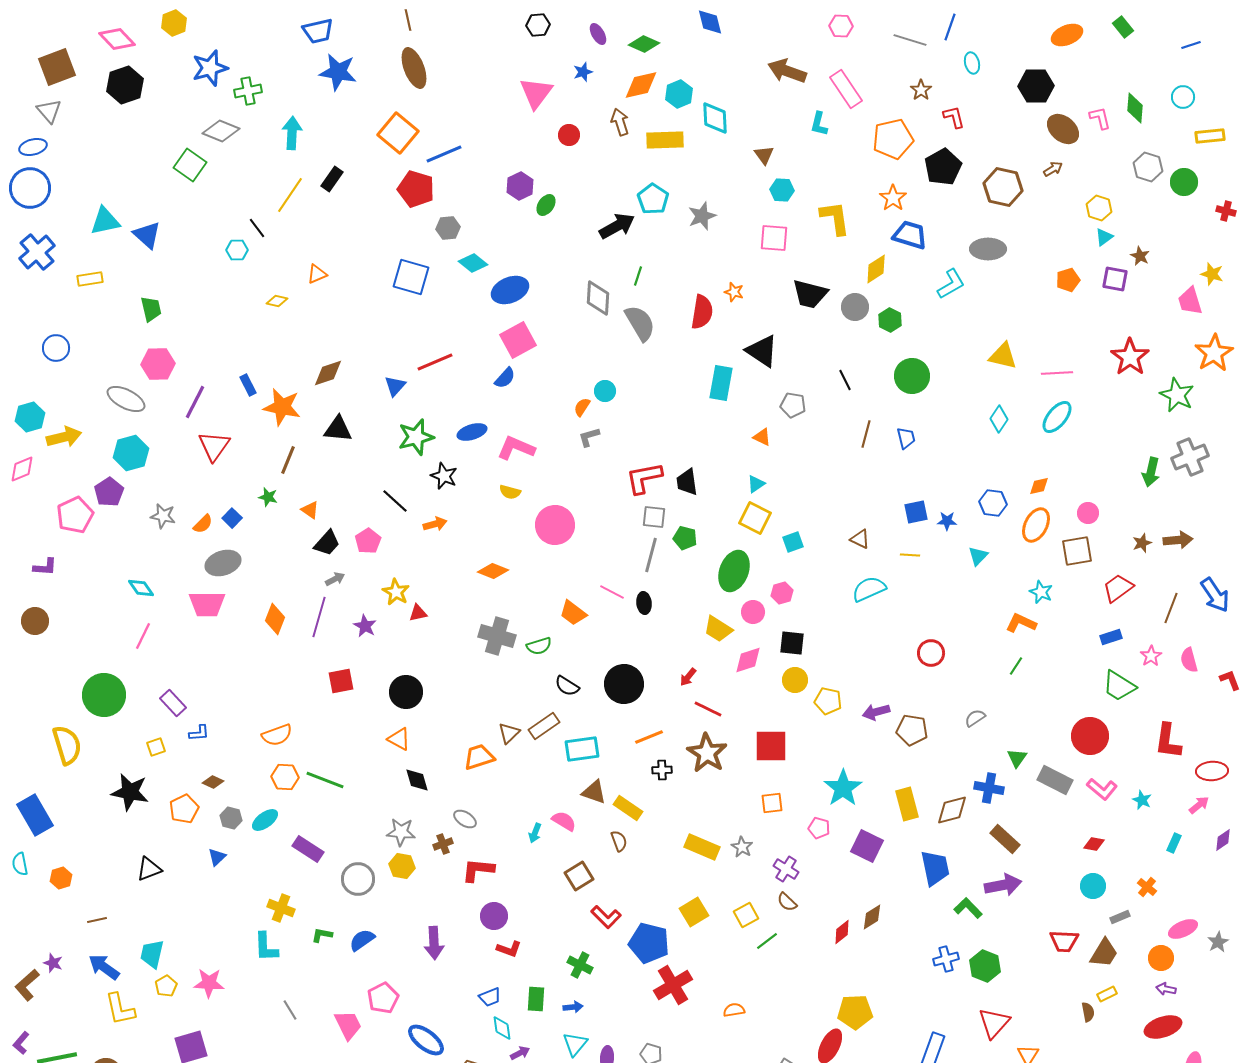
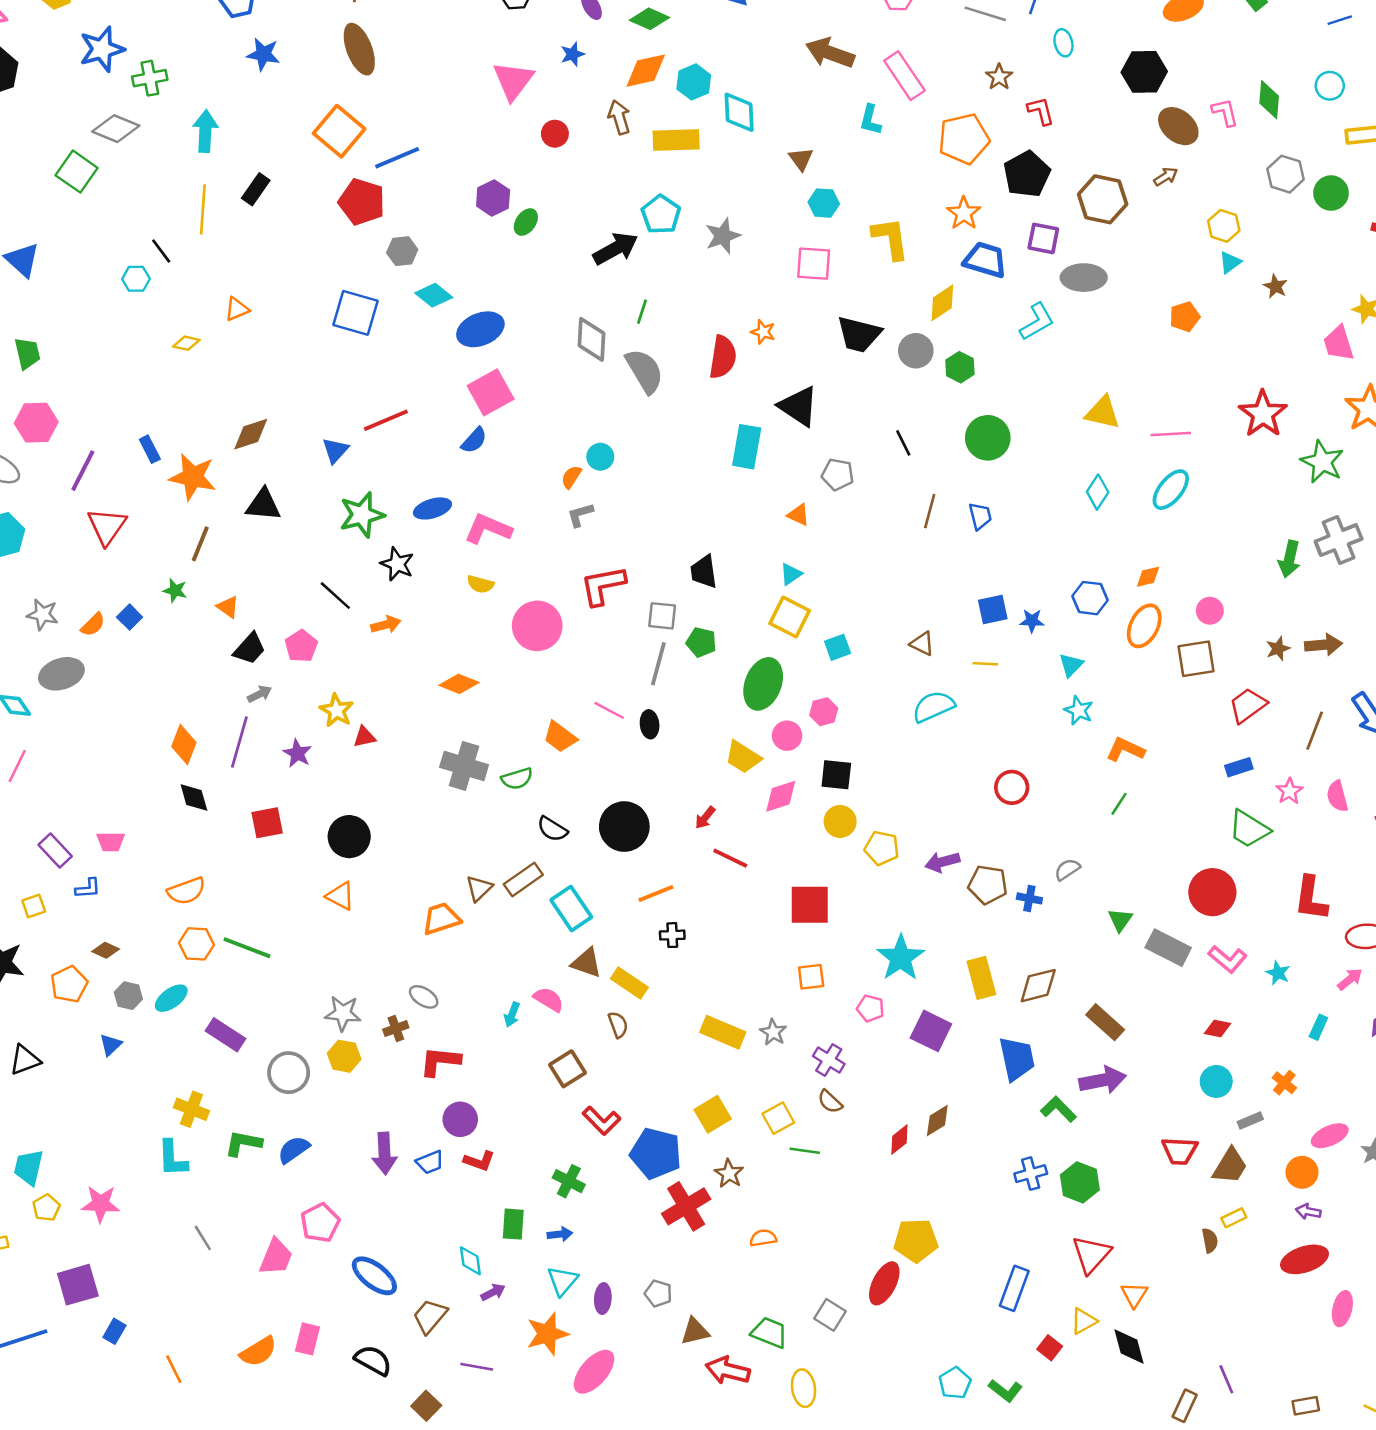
blue star: (338, 72) -> (263, 54), size x0.7
yellow line: (290, 195) -> (203, 209), turned -30
purple square: (1115, 279) -> (1043, 238), moved
red L-shape: (644, 478) -> (603, 585), moved
gray ellipse: (223, 563) -> (61, 674), moved
cyan star: (1041, 592) -> (1079, 710), moved
pink trapezoid: (207, 604) -> (111, 842), moved, size x0.6
cyan rectangle: (582, 749) -> (571, 909), turned 64
brown star: (707, 753) -> (729, 1174), moved, size x0.6
black diamond: (417, 780) -> (194, 797), moved
blue cross: (989, 788) -> (1029, 898), moved, size x0.7
green L-shape: (322, 935) -> (243, 1143), size x1.4
green line: (767, 941) -> (805, 1151), turned 45
blue trapezoid: (490, 997) -> (430, 1162), moved
pink trapezoid: (348, 1025) -> (276, 1257), turned 48

